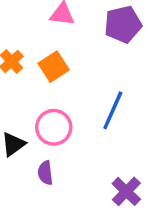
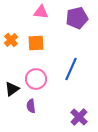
orange square: (54, 67) -> (36, 43), turned 30

